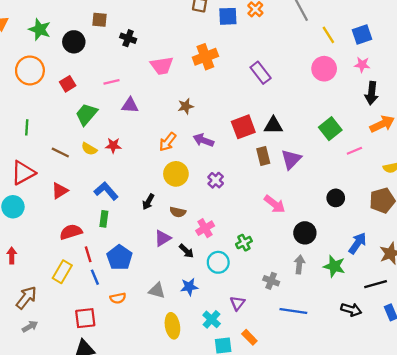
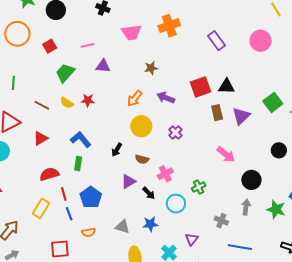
pink circle: (324, 69) -> (261, 41), moved
green square: (330, 129) -> (273, 102), moved

